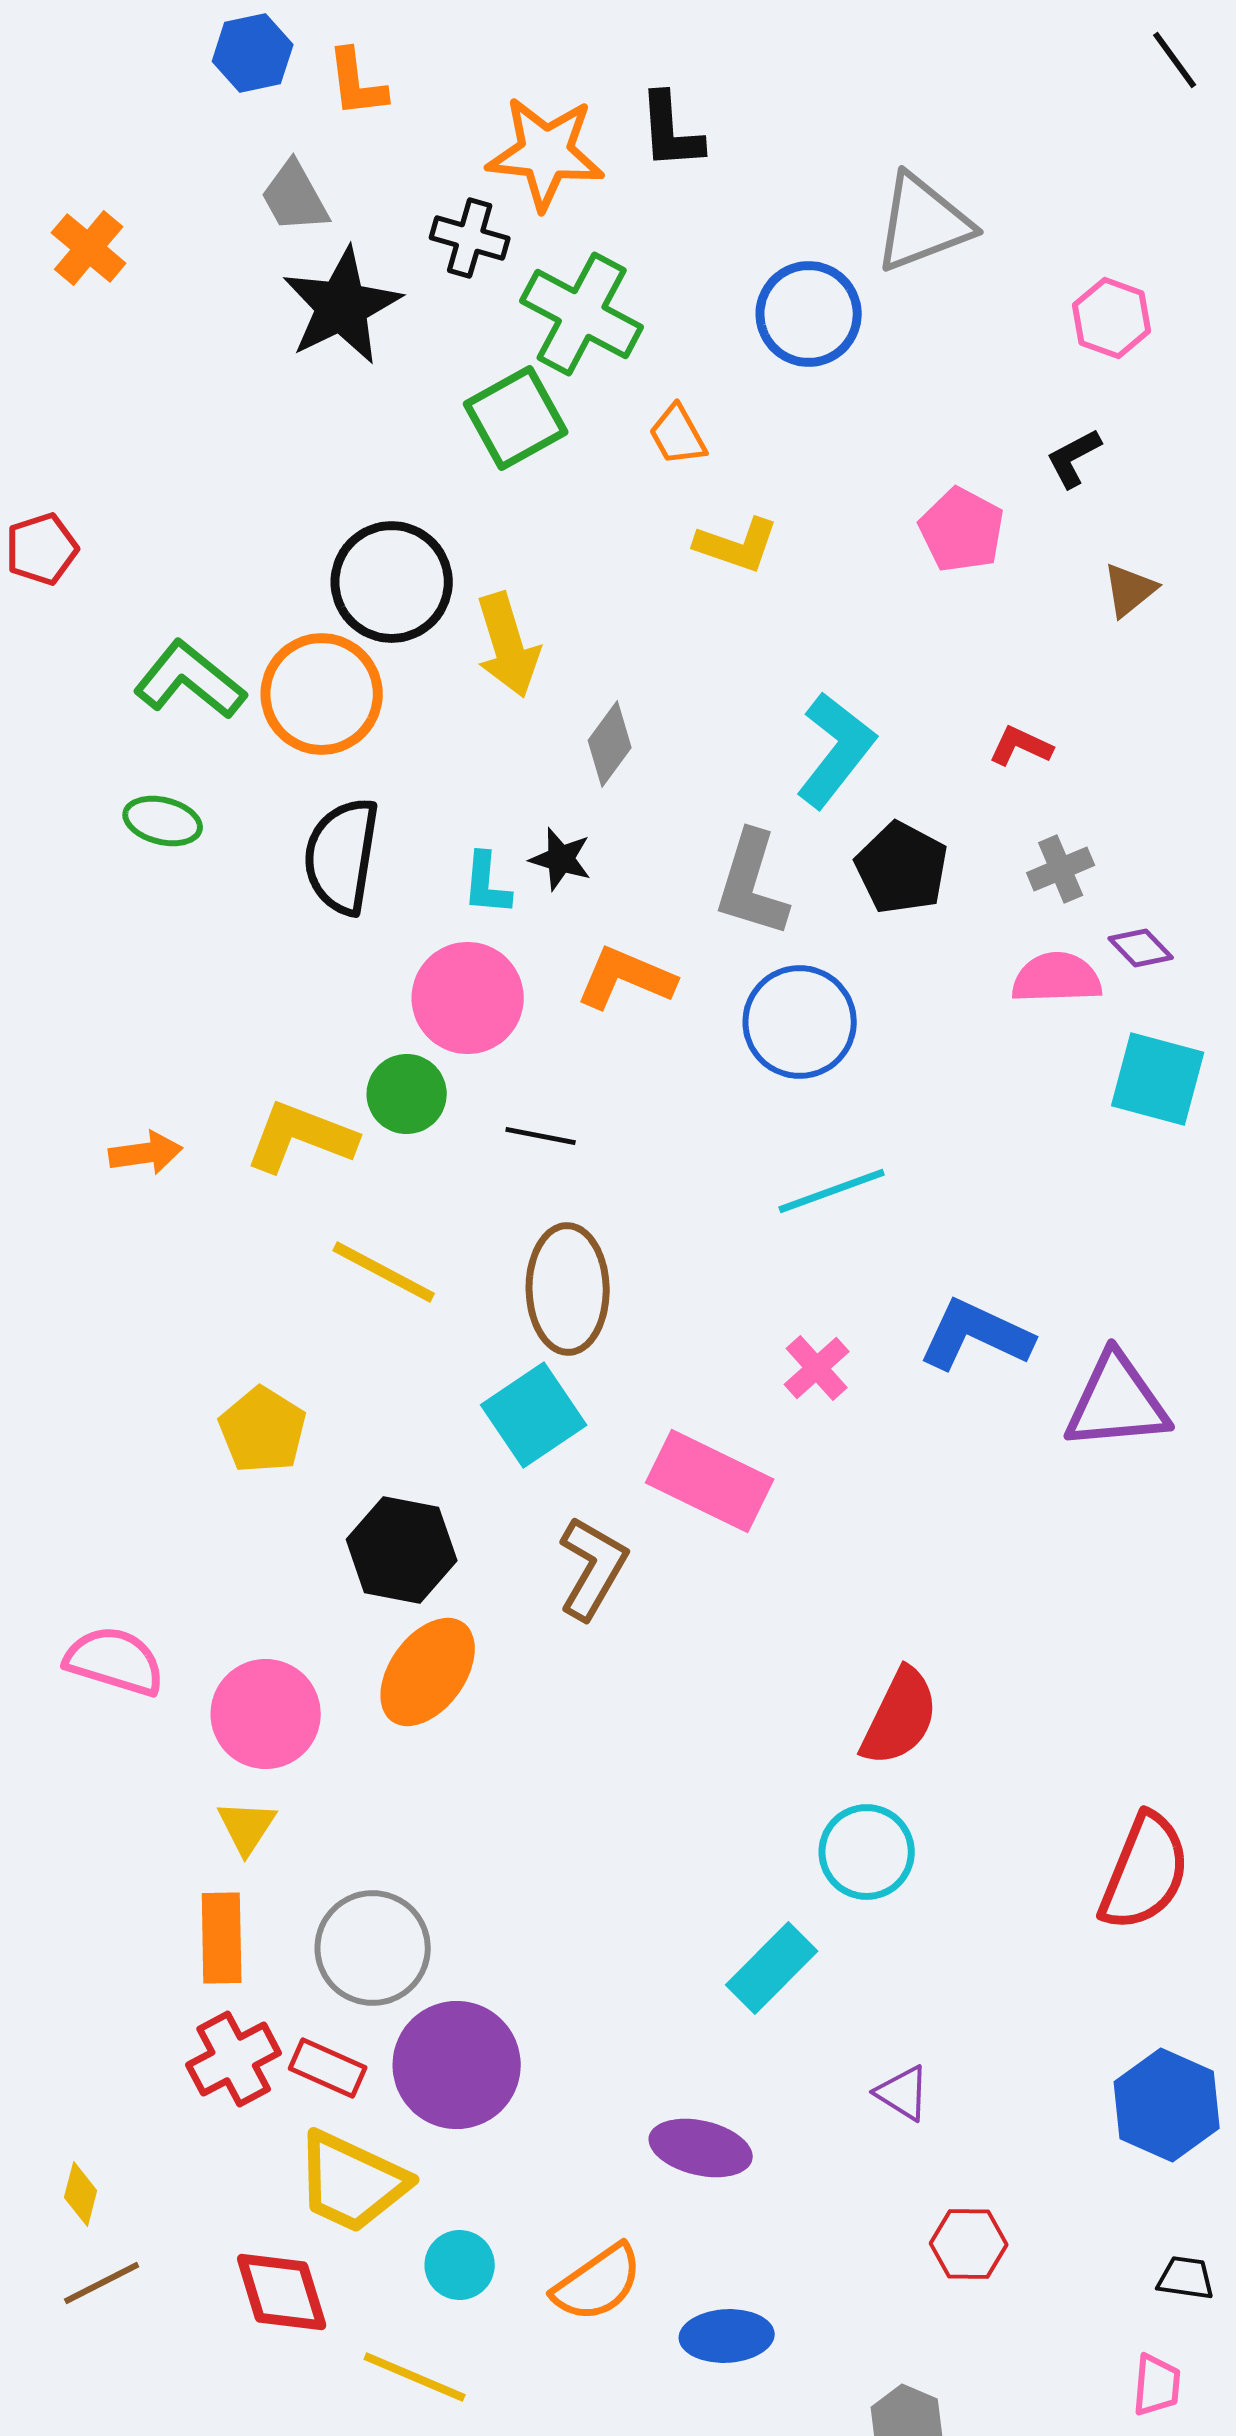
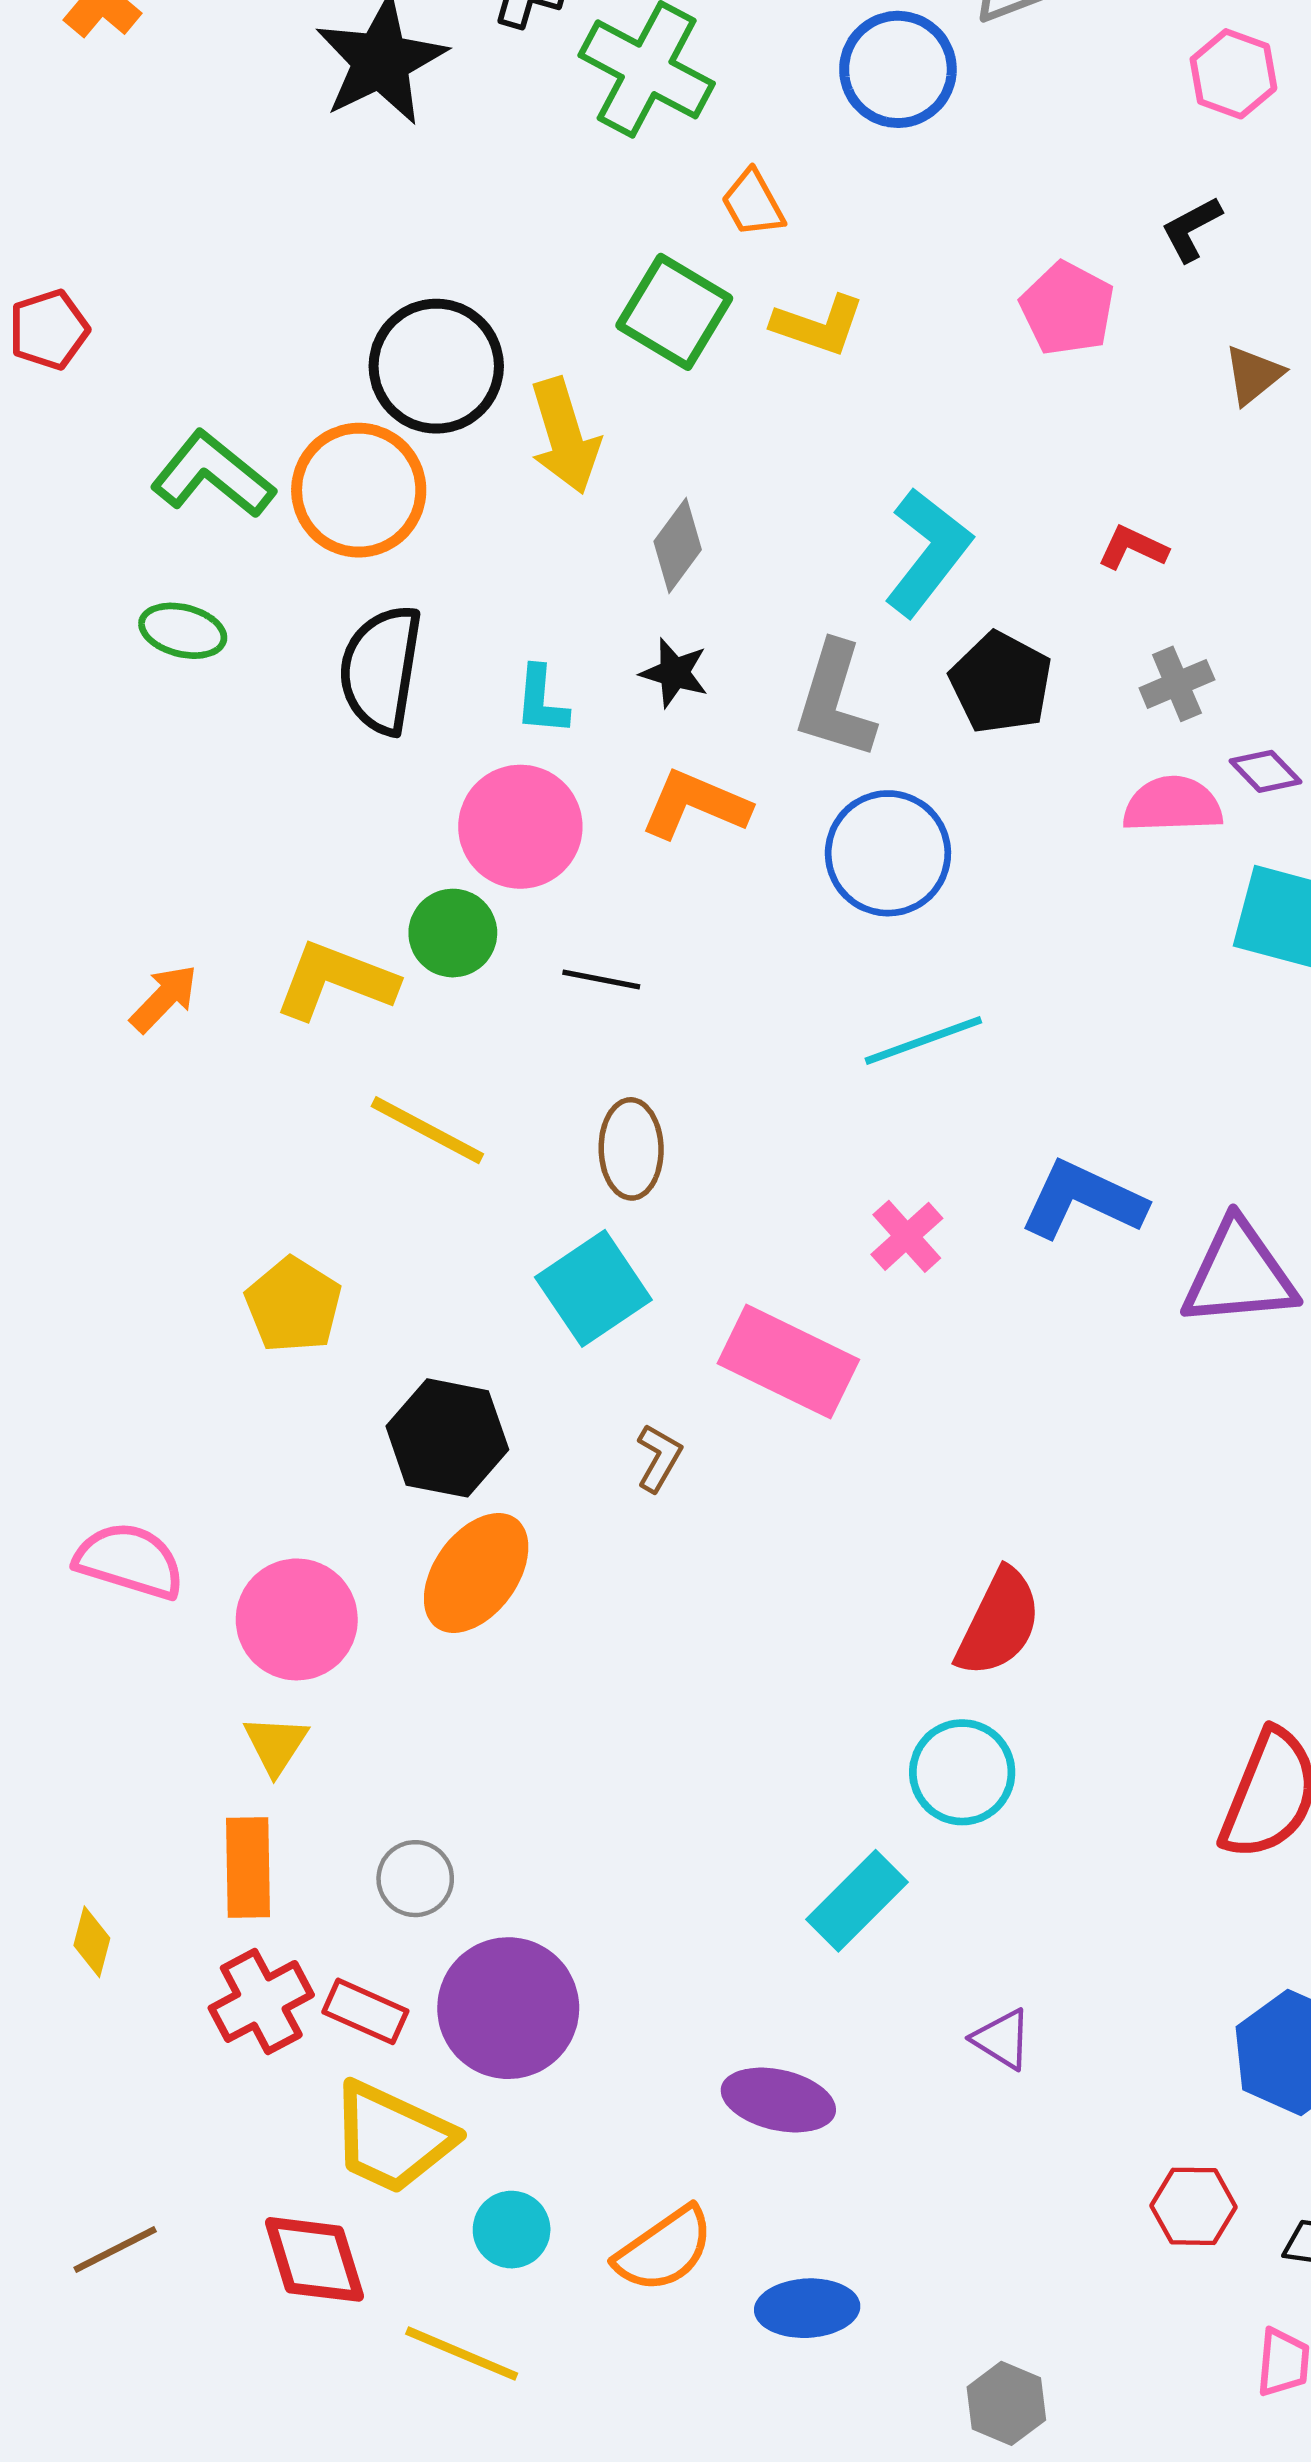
green square: (516, 418) -> (674, 312), moved, turned -30
black star: (561, 859) -> (674, 673), moved
orange arrow: (146, 1153) -> (164, 998), turned -38
brown ellipse: (568, 1289) -> (631, 1149), size x0.7
brown L-shape: (593, 1568) -> (659, 1458), size x0.6
gray circle: (373, 1948) -> (415, 1879), size x0.6
yellow diamond: (81, 2194) -> (92, 1942), moved
red hexagon: (969, 2244) -> (1194, 2206), moved

